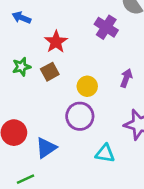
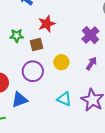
purple cross: (106, 27) -> (90, 35), moved
purple circle: (80, 116) -> (33, 71), moved
cyan triangle: (105, 153) -> (64, 99), moved

